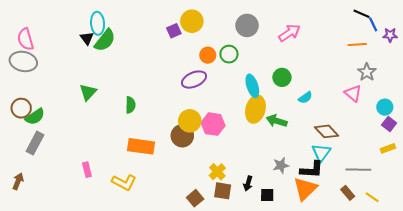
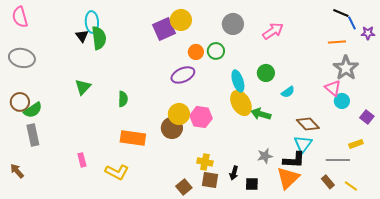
purple square: (174, 31) -> (164, 29), size x1.6
pink semicircle: (25, 39) -> (20, 17), moved
green semicircle: (105, 40) -> (99, 38), turned -45
gray star: (367, 72) -> (346, 68), size x1.4
cyan circle: (385, 107) -> (342, 101), moved
yellow ellipse: (255, 109) -> (241, 103), turned -45
gray rectangle: (35, 143) -> (33, 135), turned -40
yellow rectangle: (388, 148) -> (356, 144), moved
yellow cross: (217, 172) -> (205, 162), turned -35
brown arrow: (18, 181) -> (17, 171), turned -63

